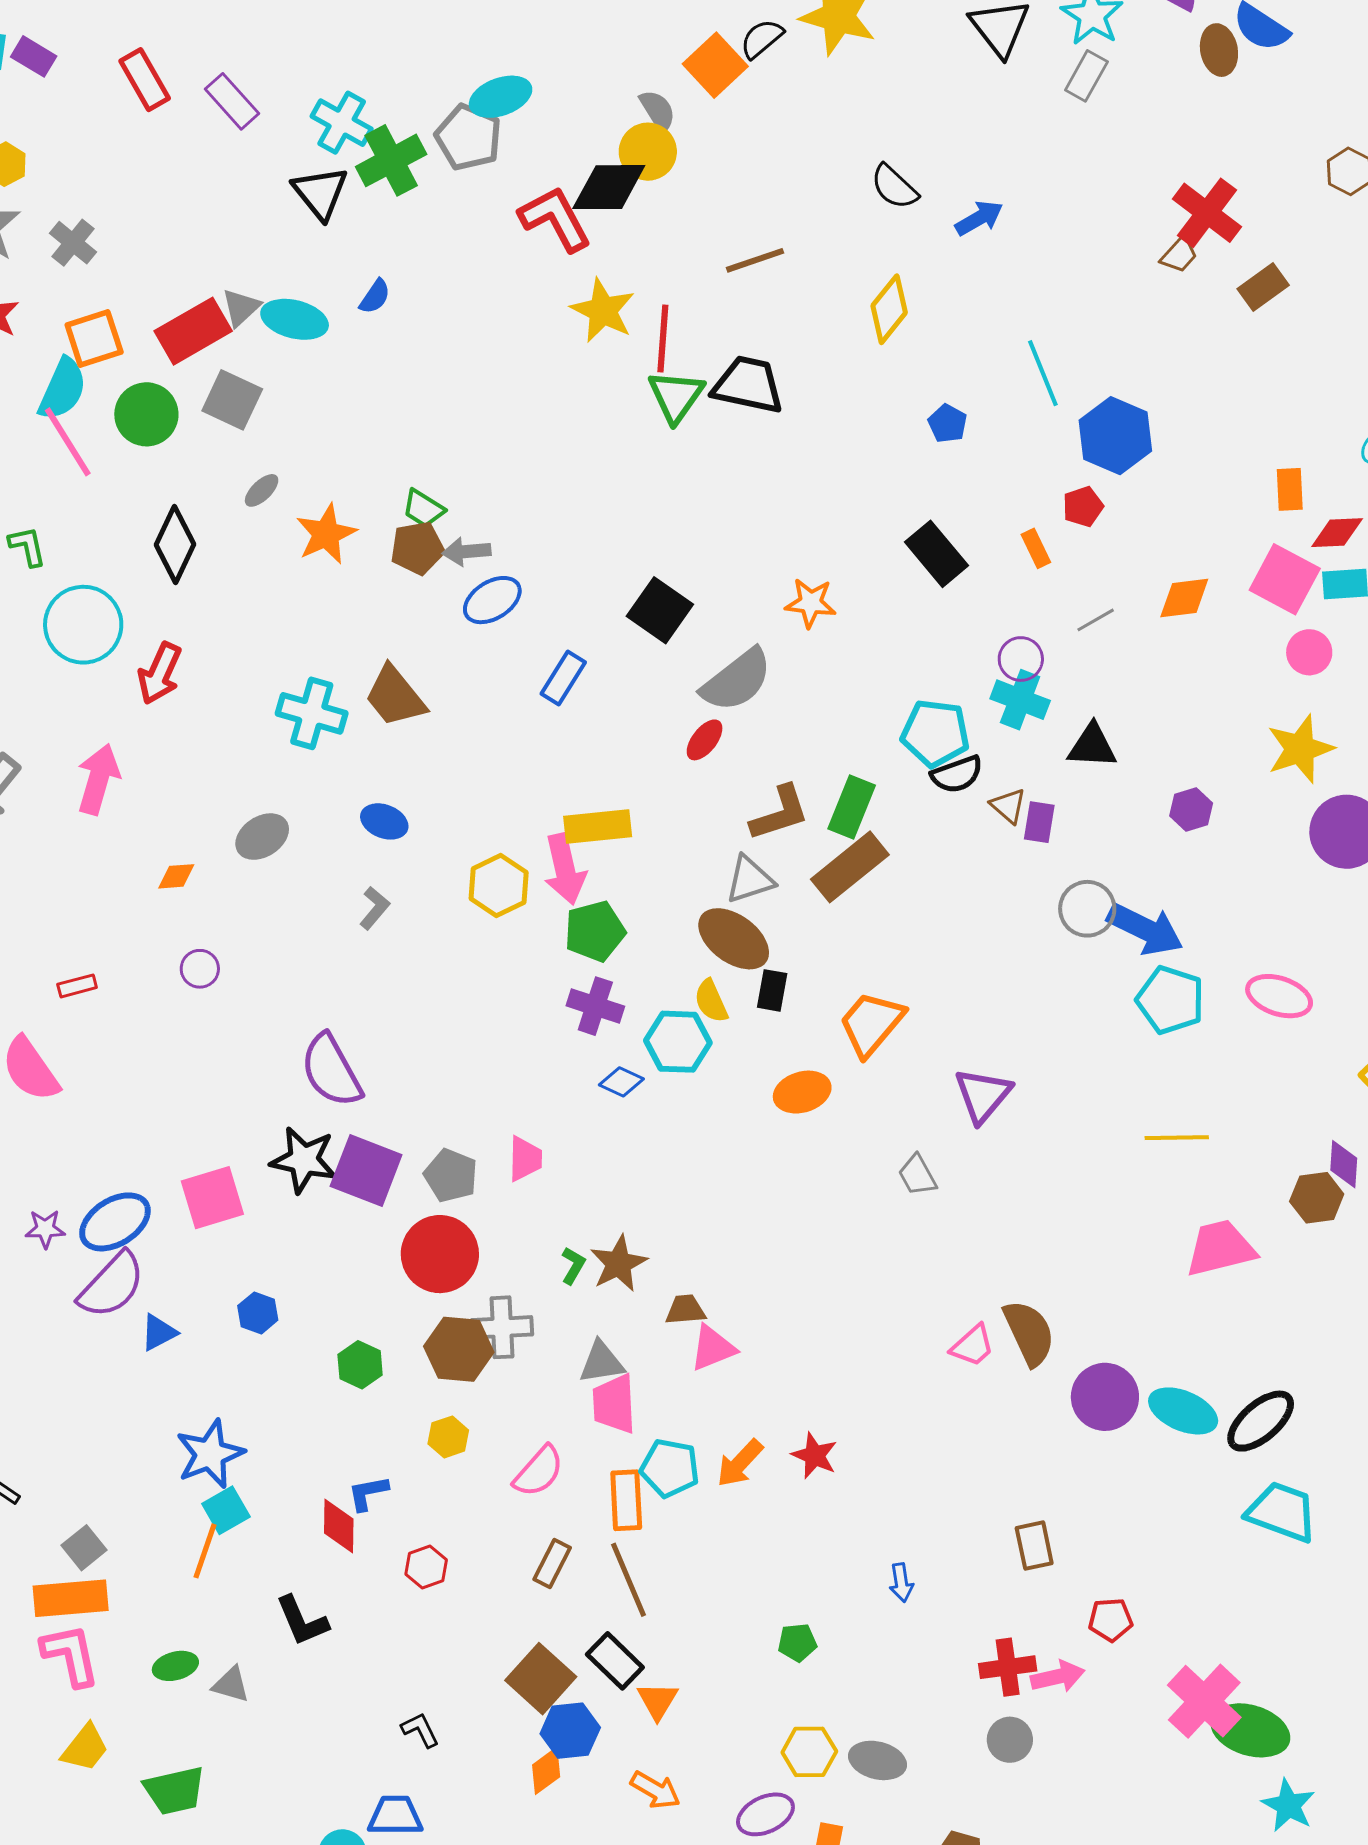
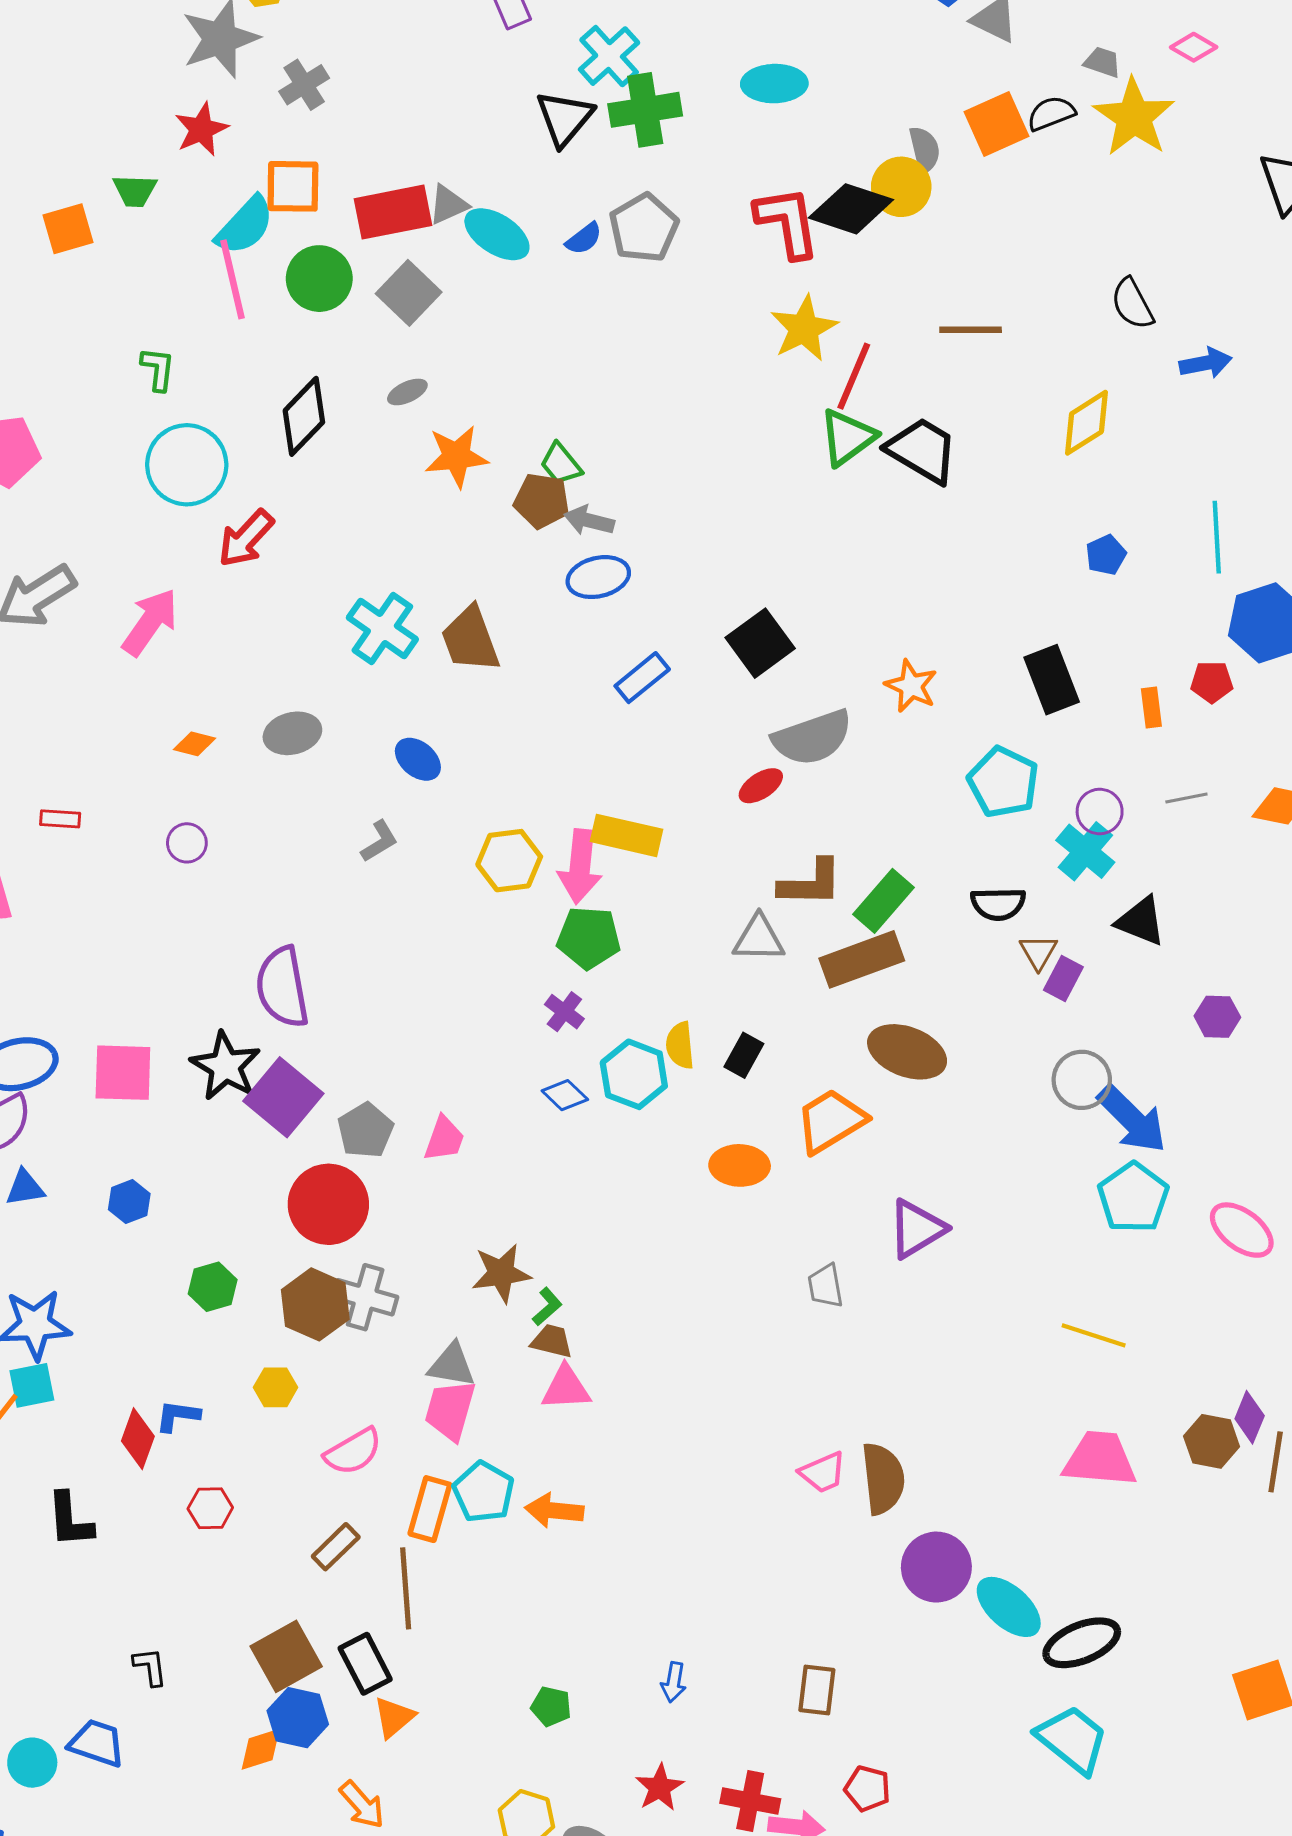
gray pentagon: (468, 137) -> (644, 228), moved
cyan pentagon: (935, 733) -> (1003, 782), moved
brown ellipse: (734, 939) -> (907, 1052), moved, turned -34
purple cross: (595, 1006) -> (564, 1012), size x0.7
green L-shape: (573, 1266) -> (547, 1307), moved
red star: (815, 1456) -> (660, 1787), moved
orange arrow: (740, 1463) -> (554, 1511), turned 34

